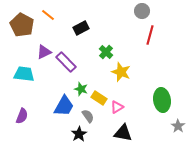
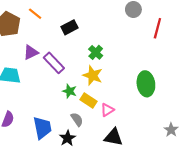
red line: (150, 35) -> (157, 28), moved
yellow star: (121, 72) -> (93, 75), moved
green ellipse: (162, 100) -> (146, 84), moved
blue trapezoid: (64, 106) -> (42, 128), moved, turned -40

